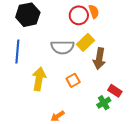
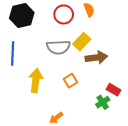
red circle: (79, 15) -> (64, 14), moved
brown arrow: (99, 59) -> (96, 57), turned -105

